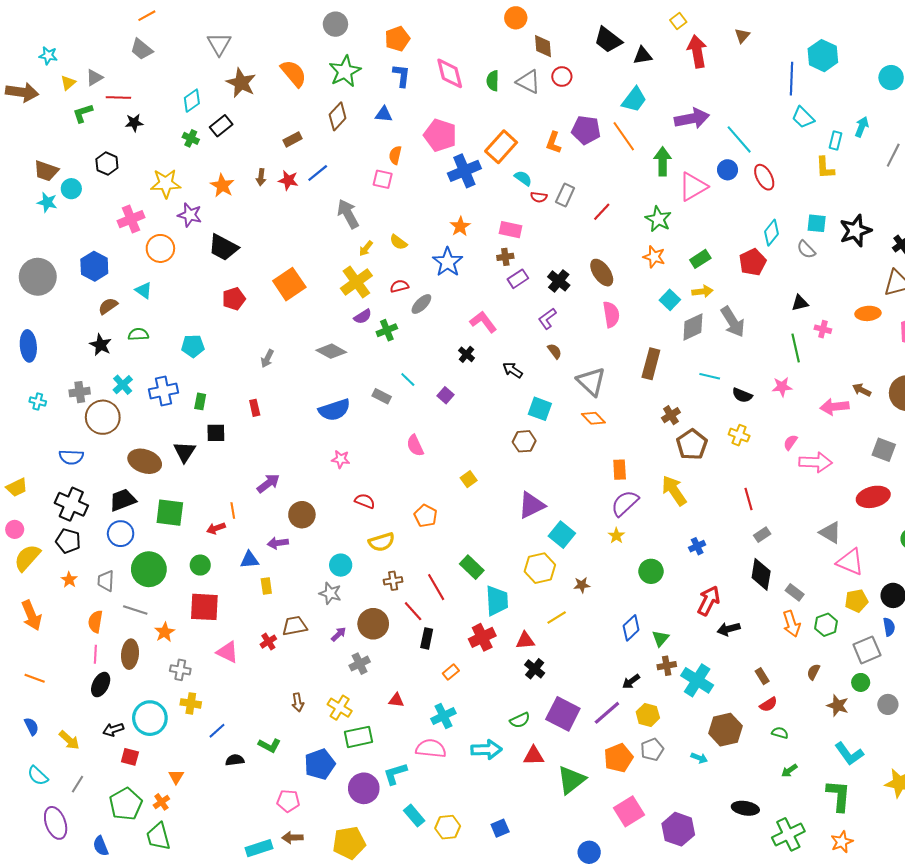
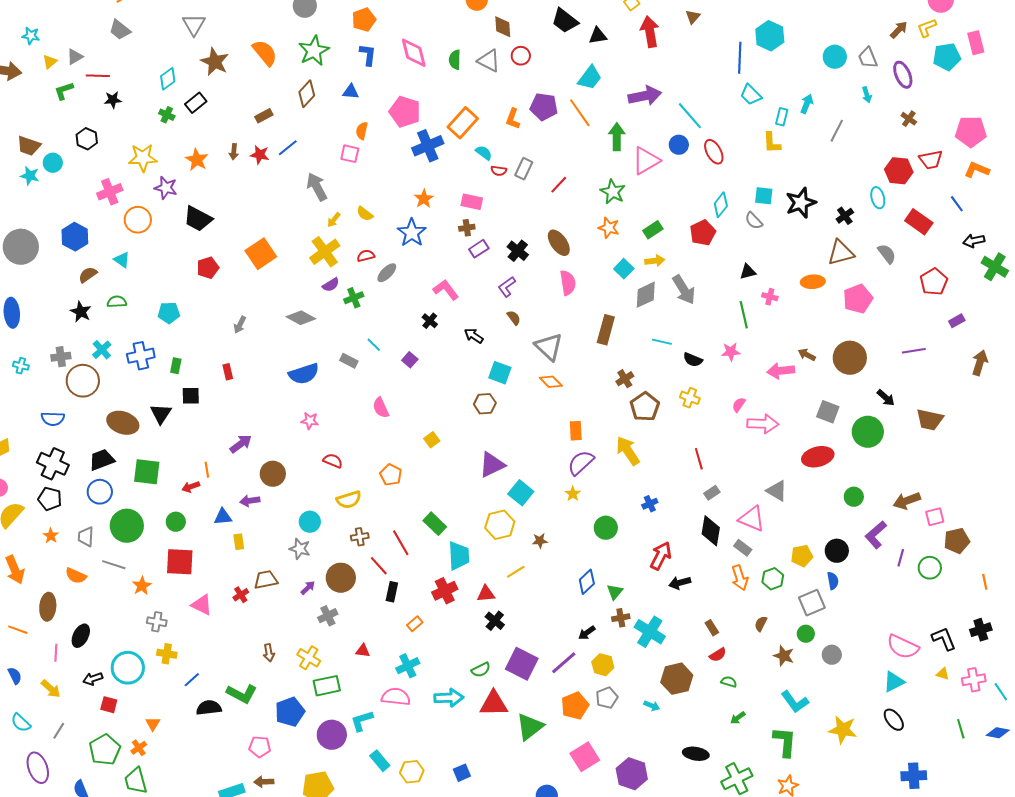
pink triangle: (850, 562) -> (752, 519), moved
orange semicircle: (95, 622) -> (76, 576), turned -75
pink line: (95, 654) -> (56, 653), moved
brown ellipse: (130, 654) -> (48, 607), moved
green L-shape: (269, 745) -> (242, 694), size x1.4
red triangle: (534, 756) -> (494, 704), size x1.4
black semicircle: (235, 760) -> (209, 708), size x1.4

